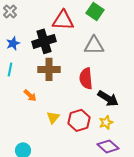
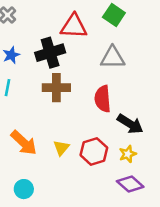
orange arrow: (30, 95) -> (24, 143), moved, size x1.6

